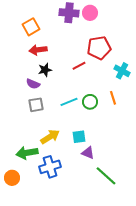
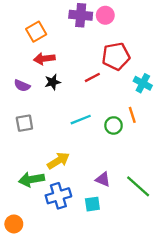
purple semicircle: (33, 84) -> (22, 86), moved
green circle: (90, 102) -> (114, 125), moved
gray square: (36, 105) -> (24, 123), moved
cyan square: (79, 137) -> (92, 204), moved
green line: (106, 176) -> (138, 186), moved
orange circle: (12, 178) -> (14, 224), moved

